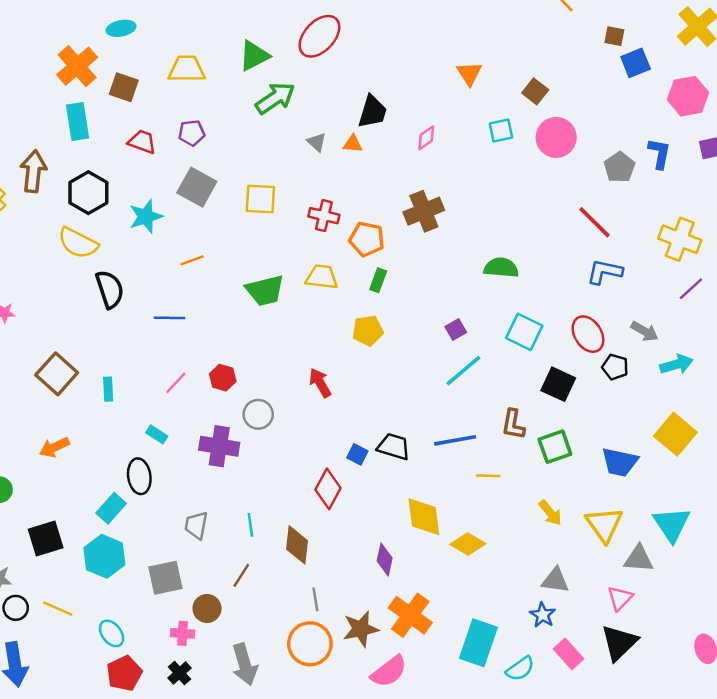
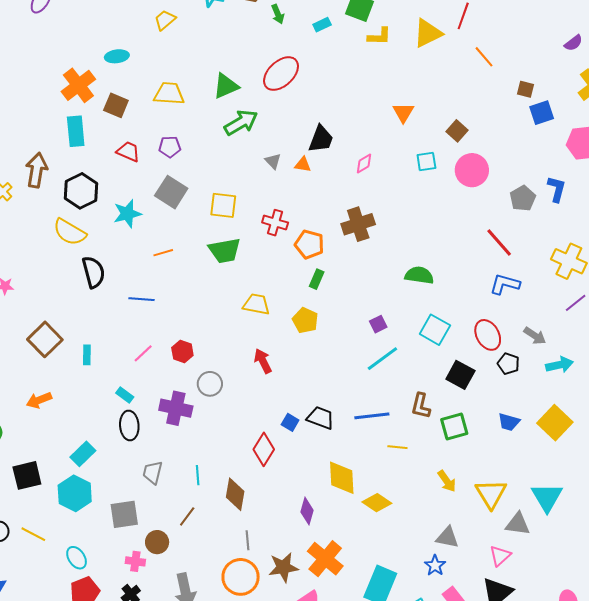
yellow trapezoid: (322, 277) -> (256, 304), moved
green trapezoid: (265, 290) -> (225, 251), moved
yellow pentagon: (368, 331) -> (305, 320), turned 30
blue trapezoid: (620, 462) -> (509, 422), moved, size x0.7
black ellipse: (139, 476) -> (129, 426), moved

